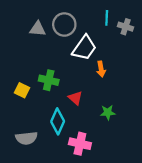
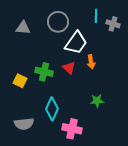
gray triangle: (38, 29) -> (23, 28), moved
red triangle: (75, 98) -> (69, 68), moved

